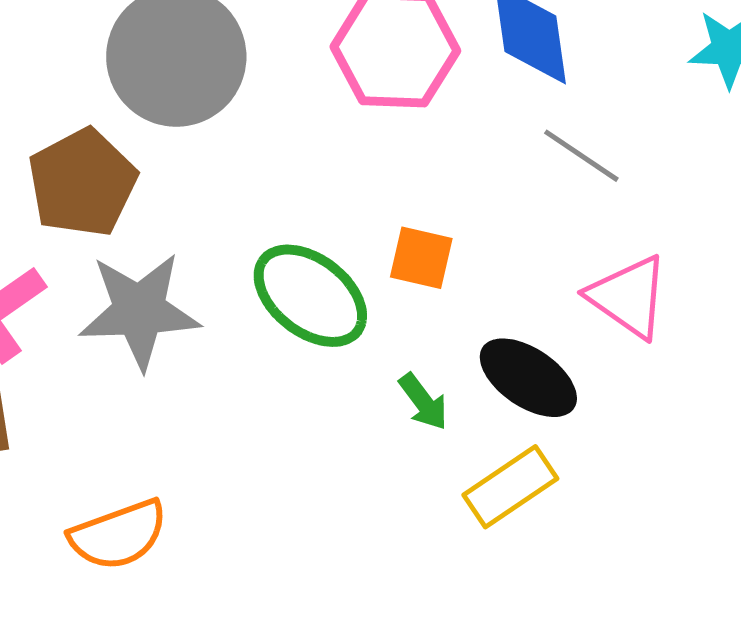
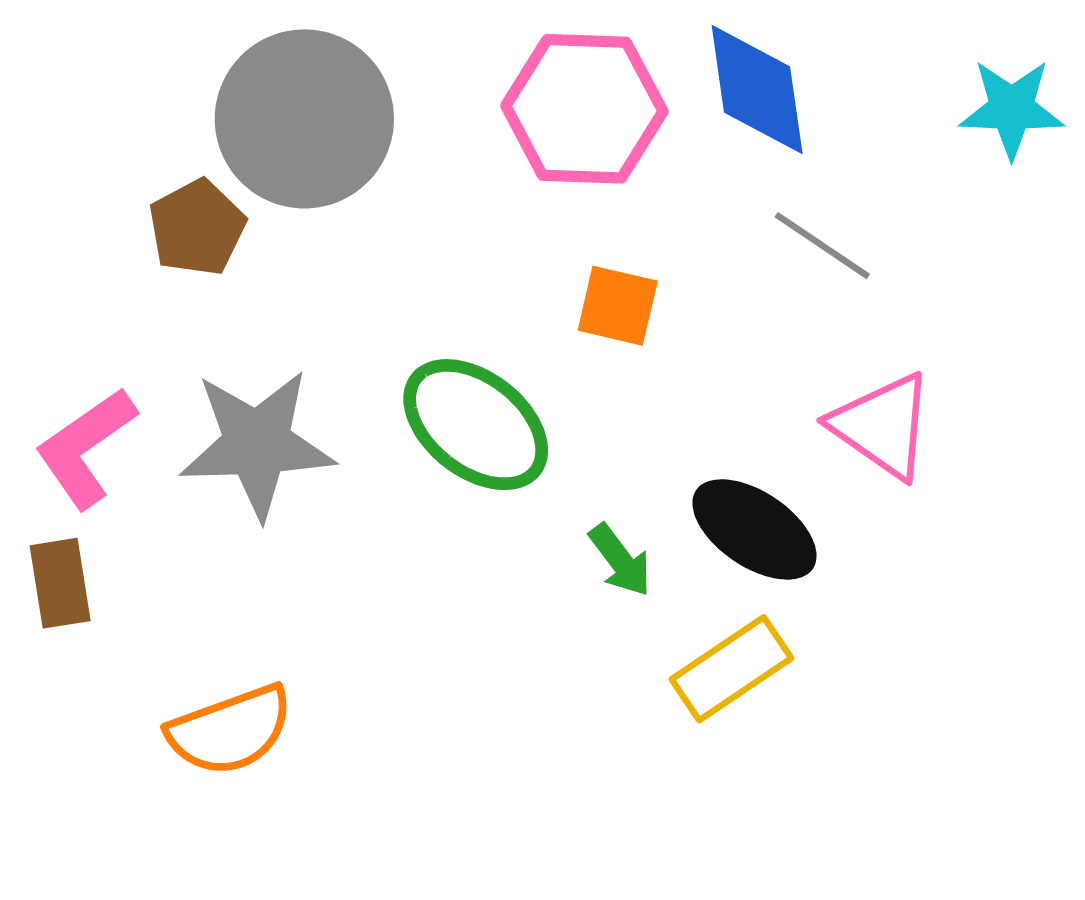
brown pentagon: (82, 183) -> (197, 228), moved, size x0.7
orange square: (421, 258) -> (618, 306), moved

